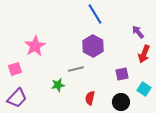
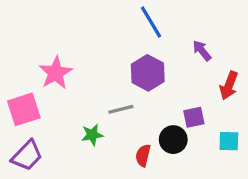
purple arrow: (138, 32) -> (202, 51), moved
pink square: (15, 69) -> (24, 109), size x1.5
cyan square: (144, 89) -> (229, 141), turned -32
black circle: (121, 102) -> (173, 140), moved

